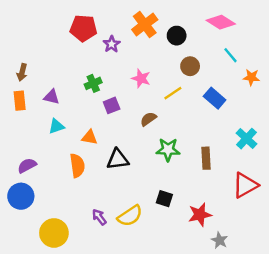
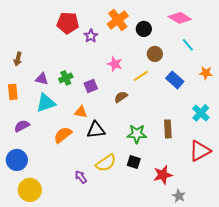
orange star: (251, 77) -> (206, 73), moved
green cross: (93, 83) -> (66, 78), moved
orange rectangle: (20, 101) -> (13, 92), moved
cyan triangle: (56, 126) -> (46, 103), size x1.5
orange triangle: (90, 137) -> (81, 112), moved
green star: (168, 150) -> (137, 134), moved
purple semicircle: (27, 166) -> (22, 126), moved
orange semicircle: (77, 166) -> (63, 135), turned -120
yellow semicircle: (130, 216) -> (106, 163), moved
yellow circle: (54, 233) -> (30, 190), moved

